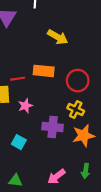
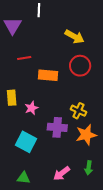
yellow arrow: (58, 37) -> (74, 37), moved
red line: (18, 79) -> (24, 58), moved
red circle: (78, 81) -> (80, 66), moved
cyan square: (19, 142) -> (26, 142), size x1.5

